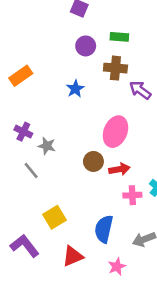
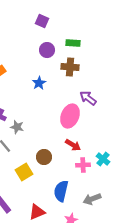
purple arrow: (140, 90) -> (88, 98), moved
brown circle: (93, 161) -> (44, 157), moved
red arrow: (119, 169) -> (73, 145), turned 42
yellow square: (54, 217) -> (24, 172), moved

